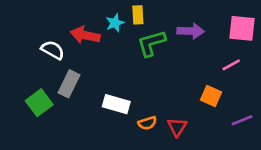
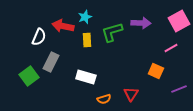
yellow rectangle: (138, 15) -> (87, 40), moved
pink square: (242, 28) -> (179, 21), turned -35
white semicircle: (53, 50) -> (39, 37), turned 84
orange semicircle: (147, 123) -> (104, 99), moved

